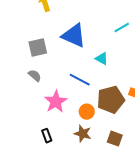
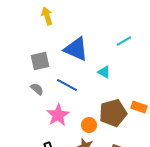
blue line: (80, 80) -> (67, 85), moved

